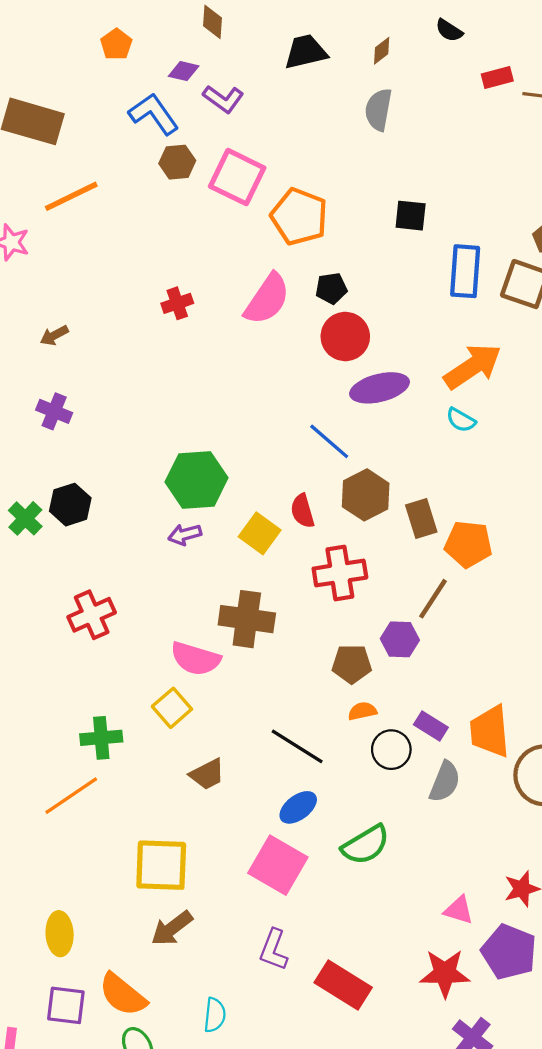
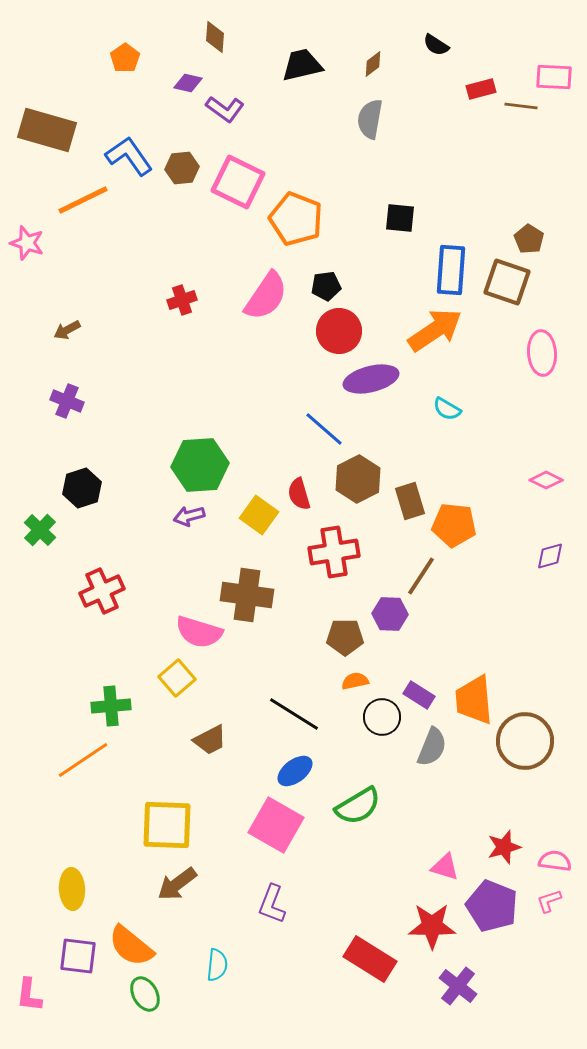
blue L-shape: (154, 114) -> (129, 156), moved
orange arrow: (473, 366) -> (435, 330), moved
green cross: (25, 518) -> (40, 530), moved
red rectangle: (343, 985) -> (370, 959), moved

